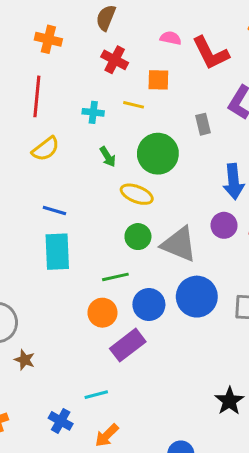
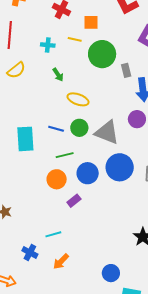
gray rectangle: (203, 124) -> (126, 70), moved
green circle: (158, 154) -> (102, 54), moved
blue line: (54, 211) -> (56, 129), moved
purple rectangle: (128, 345) -> (74, 201), size x0.6

